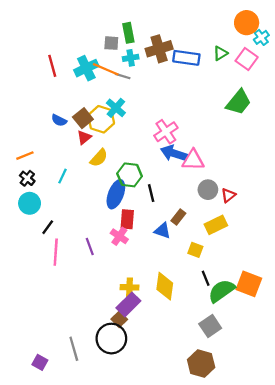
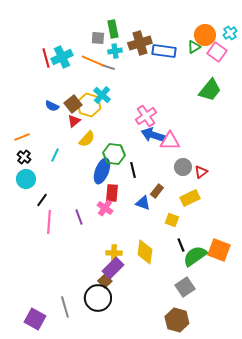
orange circle: (247, 23) -> (205, 35), moved
cyan cross: (86, 68) -> (62, 57), moved
purple square: (40, 362) -> (35, 319), size x1.5

